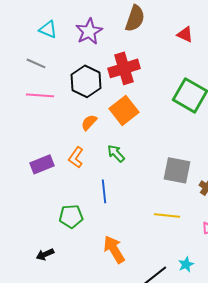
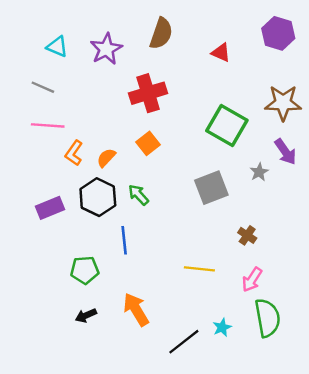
black hexagon: (86, 81) -> (98, 197), moved
orange square: (124, 110) -> (148, 143), size x0.7
orange L-shape: (76, 157) -> (74, 153), moved
gray square: (177, 170) -> (211, 188), moved, turned -32
black arrow: (45, 254) -> (86, 315), moved

